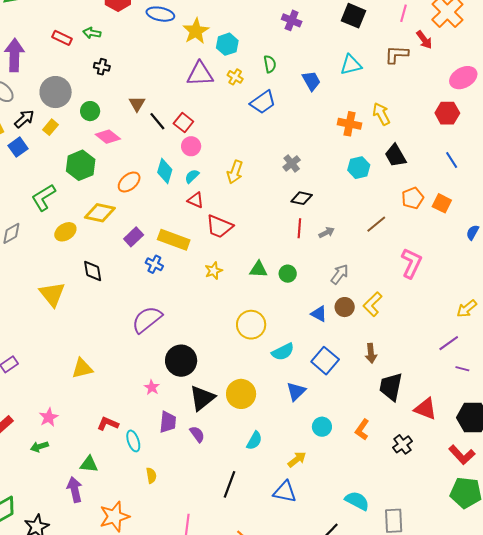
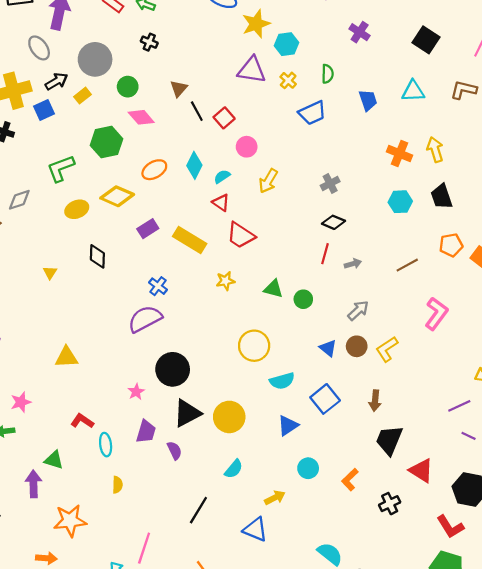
pink circle: (191, 146) -> (247, 147), moved
blue cross: (154, 264) -> (158, 286), moved
yellow triangle: (52, 294) -> (50, 273), size x0.5

